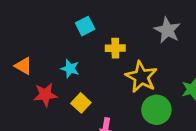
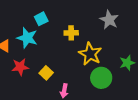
cyan square: (85, 26) -> (41, 19), moved
cyan star: (70, 69) -> (27, 38), moved, size x1.5

